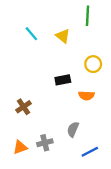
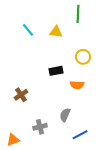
yellow triangle: (63, 36) -> (56, 32), turned -32
orange triangle: (20, 147) -> (13, 140), moved

